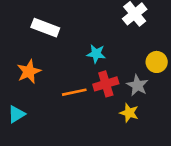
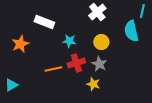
white rectangle: (45, 28) -> (44, 22), moved
yellow circle: (157, 62) -> (101, 42), moved
orange star: (29, 72) -> (20, 44), moved

